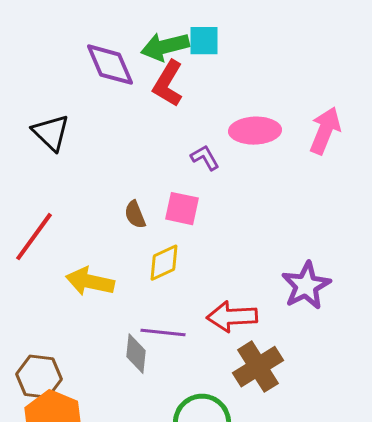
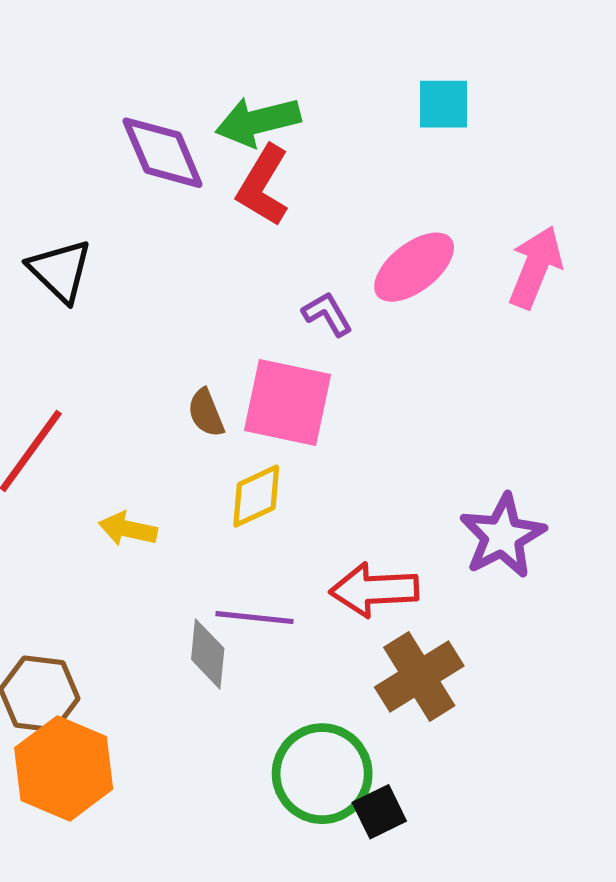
cyan square: (204, 41) -> (444, 104), moved
pink ellipse: (255, 131) -> (414, 267), turned -36
pink square: (182, 209) -> (287, 402), size x1.5
yellow arrow: (90, 282) -> (128, 529), size x0.7

